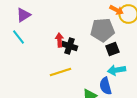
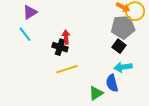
gray pentagon: (102, 30) -> (123, 27), moved
black cross: (69, 46) -> (60, 47), moved
black square: (112, 49) -> (119, 46), turned -32

